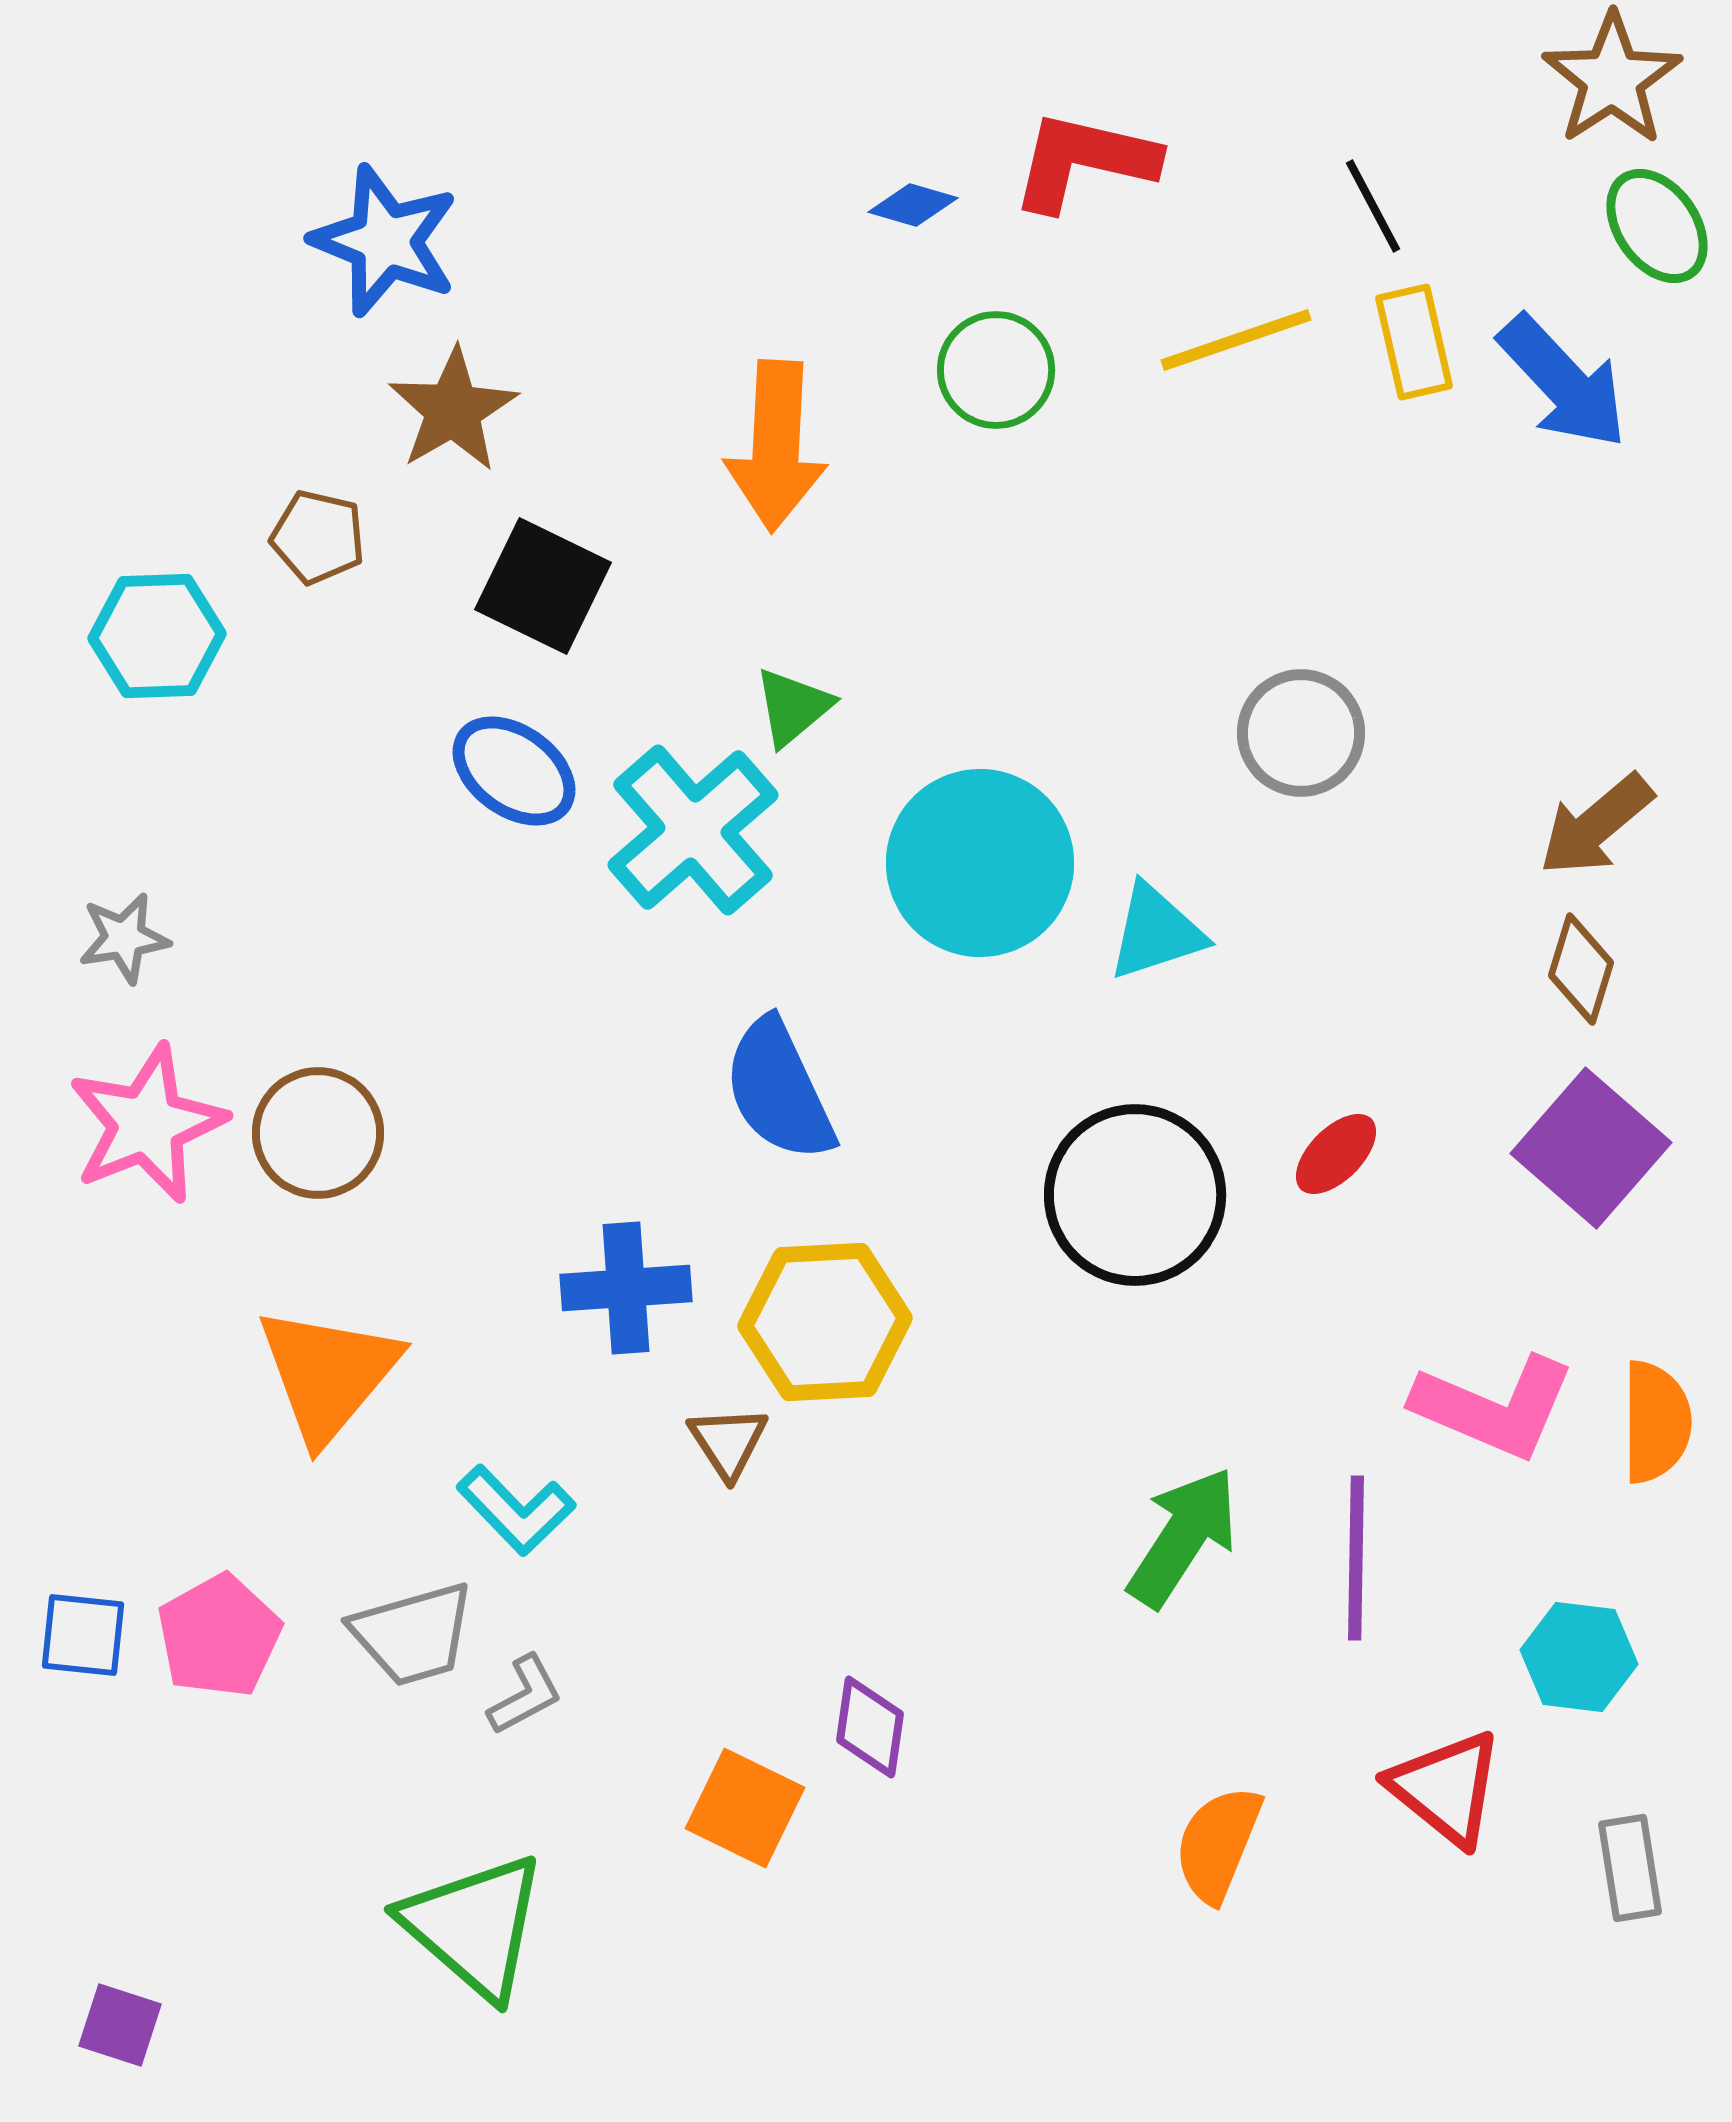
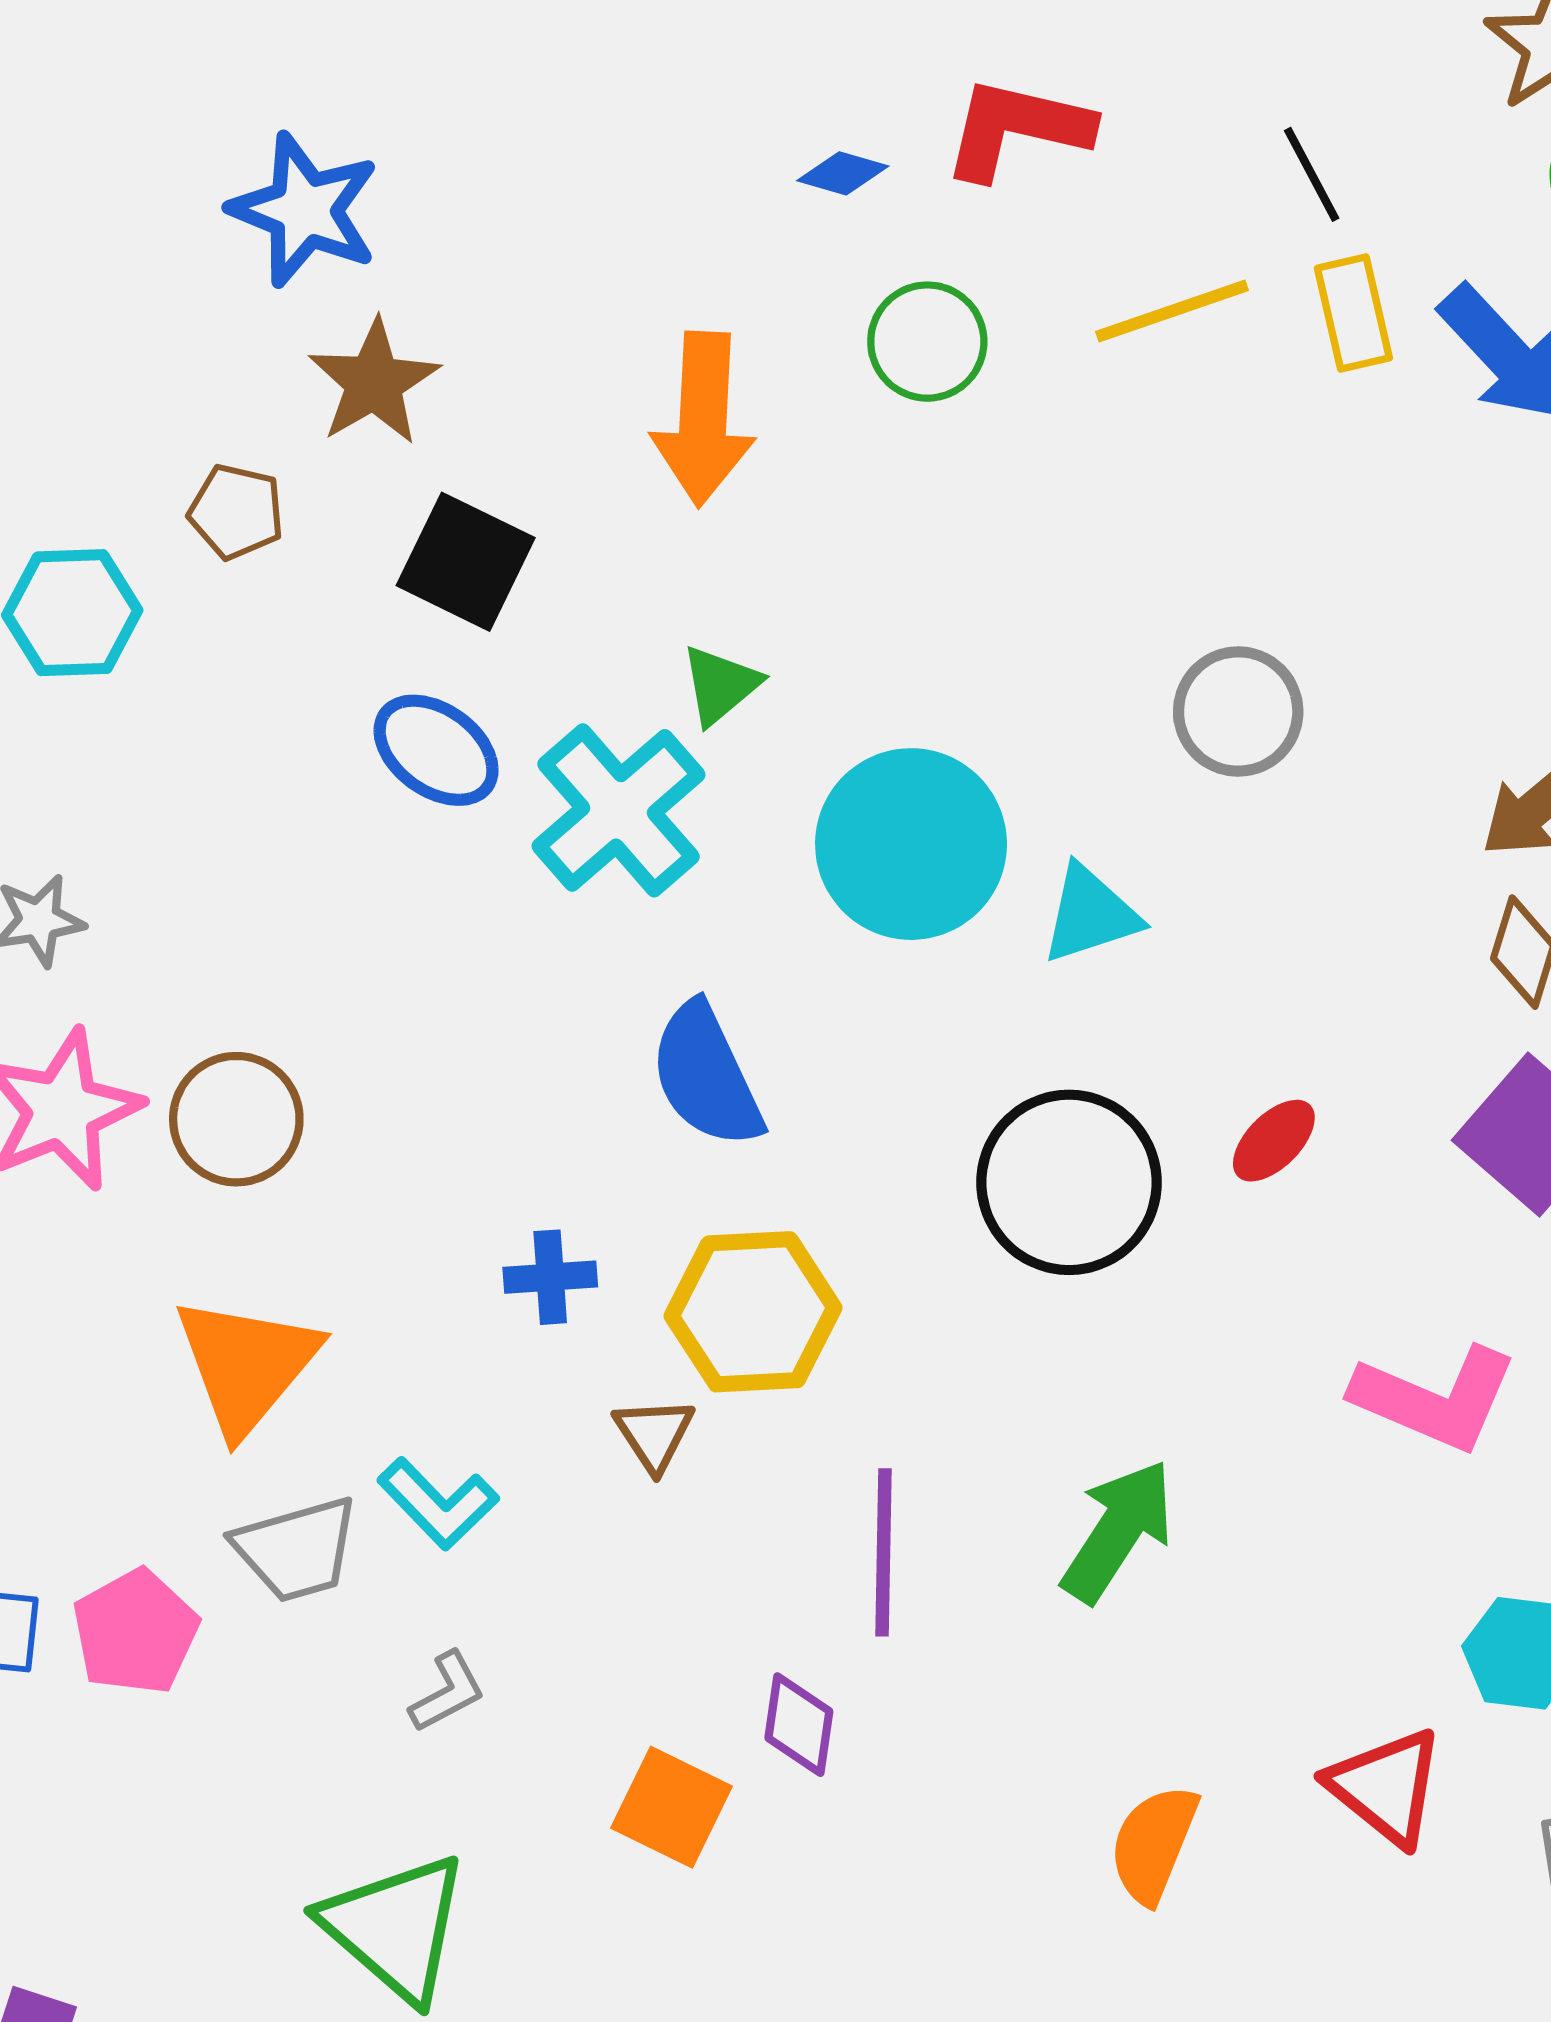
blue cross: (626, 1288) -> (550, 1277), size x0.7
purple line: (1356, 1558) -> (883, 1552), moved
gray trapezoid: (413, 1634) -> (296, 1549), moved

